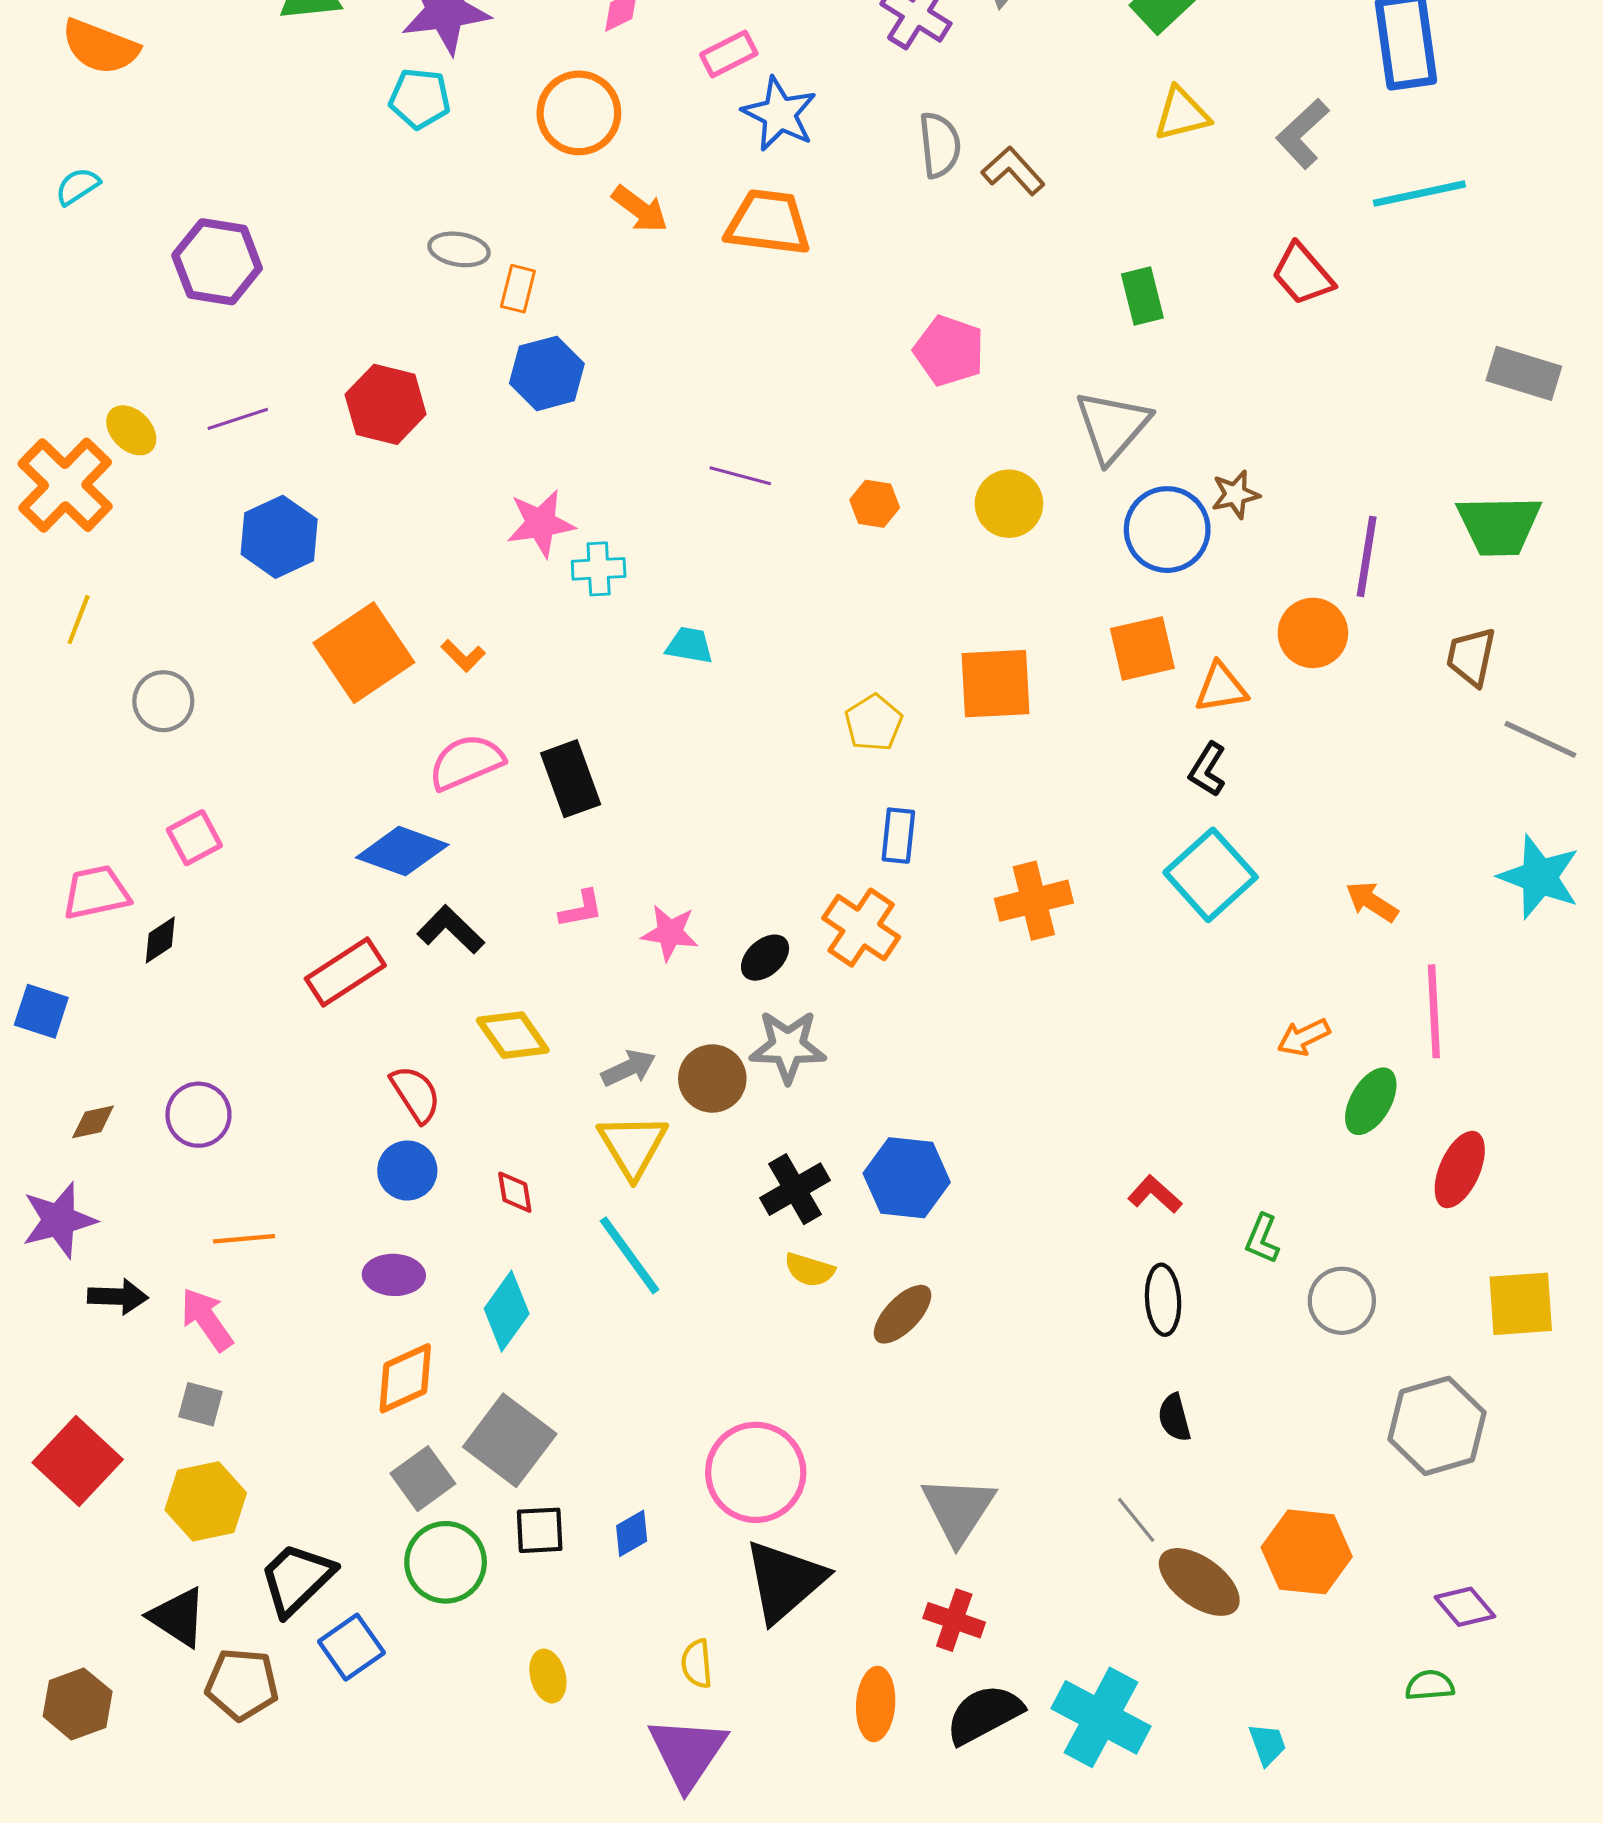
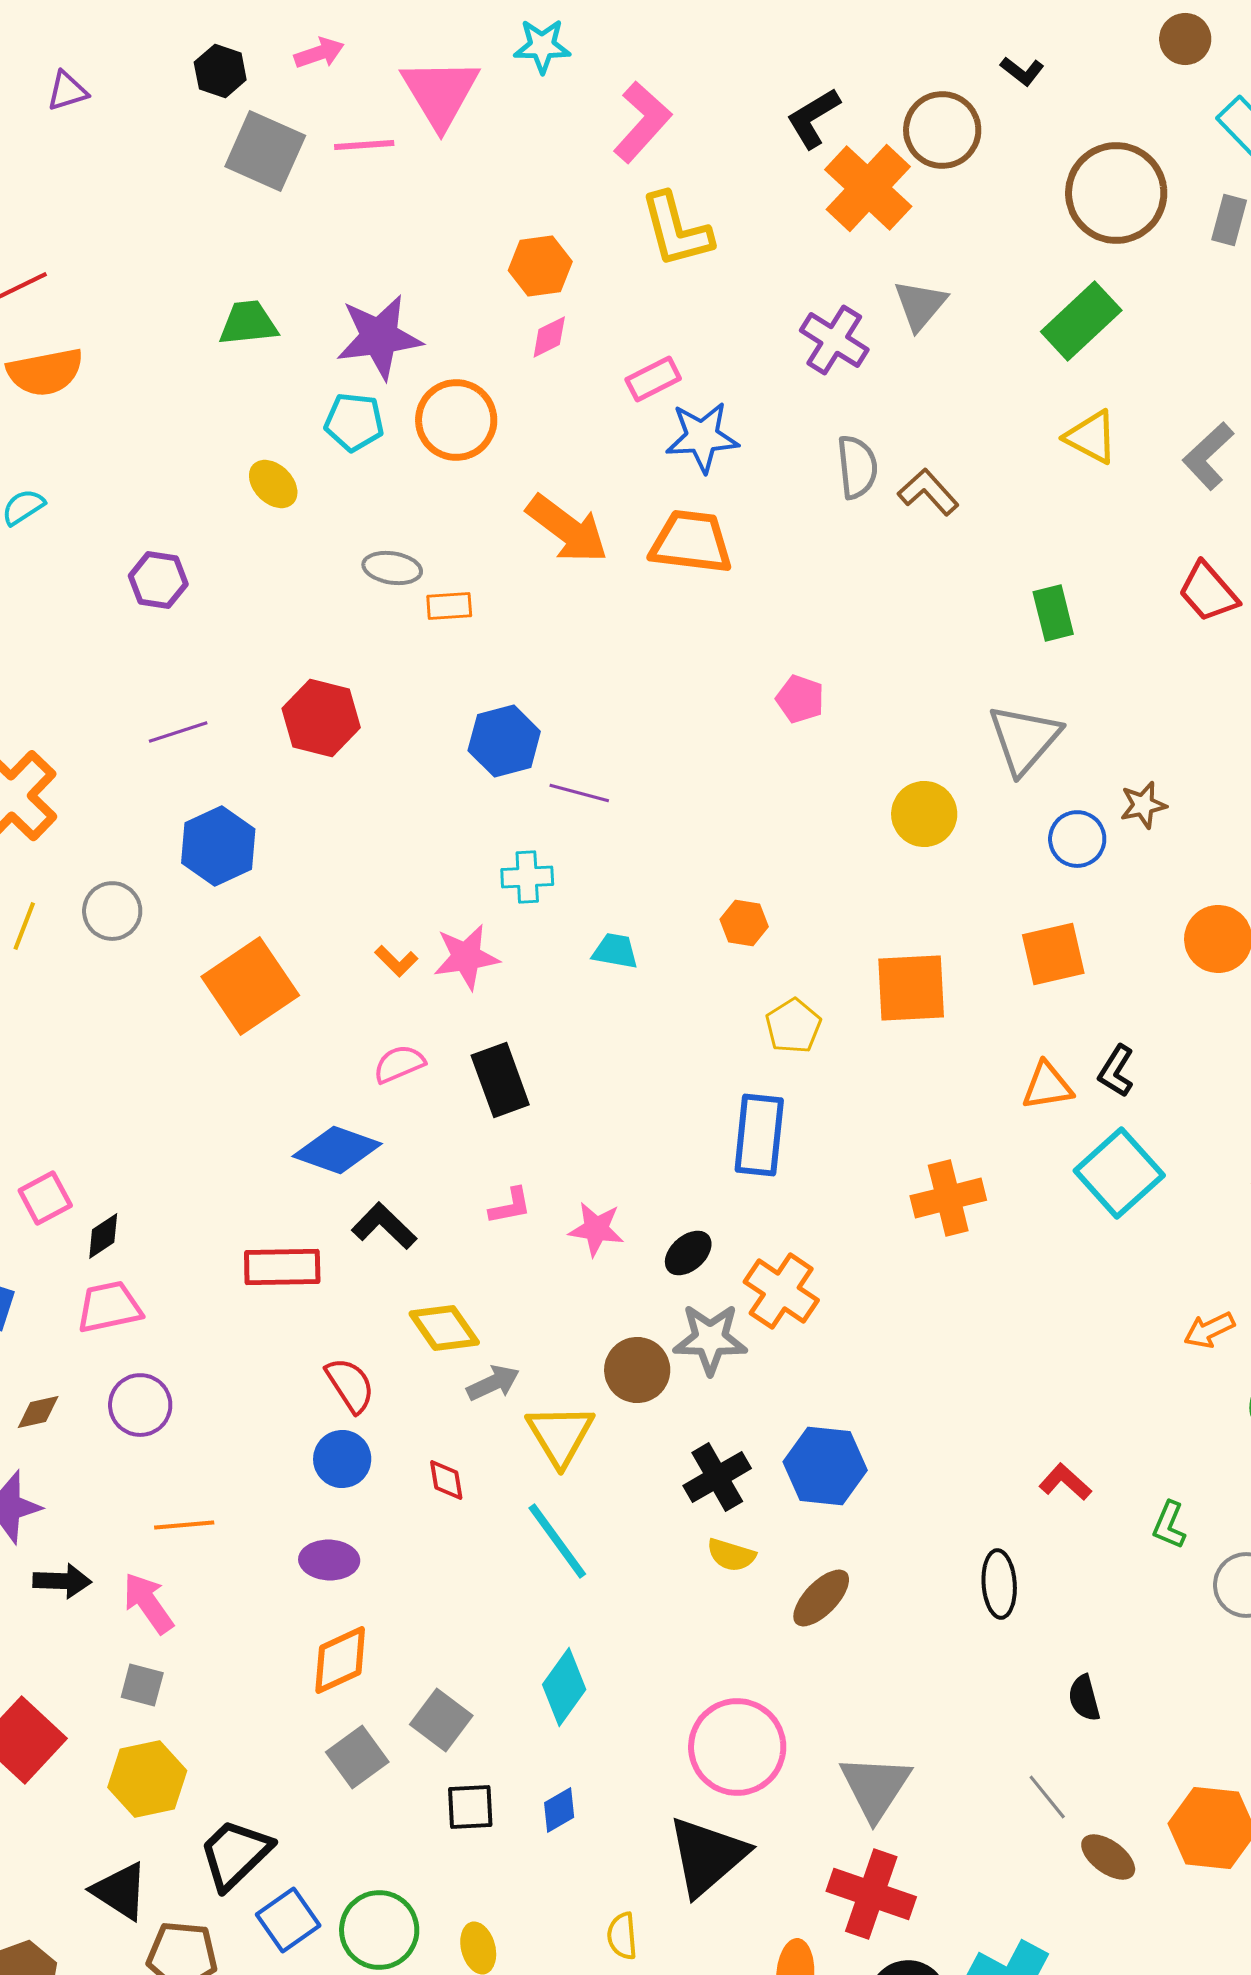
orange semicircle: (100, 47) -> (45, 372), turned -32
orange circle: (579, 113) -> (456, 420), moved
blue star: (779, 114) -> (702, 437), turned -30
yellow triangle: (1182, 114) -> (1091, 437), turned 42
orange arrow: (640, 209) -> (567, 529), size x1.5
purple hexagon: (217, 262) -> (158, 580), size x0.7
orange rectangle: (518, 289) -> (449, 606), turned 72
pink pentagon: (949, 351) -> (800, 699), moved, size x0.7
blue hexagon: (547, 373) -> (504, 741), moved
yellow ellipse: (131, 430) -> (273, 484), moved
purple line: (740, 476) -> (579, 793), moved
orange hexagon: (875, 504) -> (744, 923), moved
pink star: (541, 523) -> (466, 957), moved
blue circle: (1167, 530) -> (1077, 839), size x0.7
orange square: (364, 653) -> (250, 986), moved
orange triangle: (1221, 688) -> (1047, 1086), moved
gray circle: (163, 701) -> (112, 911), moved
pink semicircle: (466, 762) -> (399, 1064), size x0.7
blue rectangle: (898, 836) -> (759, 1135), moved, size x1.5
pink square: (194, 838) -> (45, 1198), moved
pink trapezoid: (96, 892) -> (109, 1307), moved
orange cross: (861, 928) -> (781, 1291), moved
red rectangle: (345, 972) -> (282, 1267), turned 32
gray arrow: (629, 1068) -> (493, 1383), moved
black ellipse: (1163, 1300) -> (999, 1584), moved
cyan diamond: (507, 1311) -> (564, 1687), moved
gray square: (510, 1440) -> (441, 1720), size x0.7
pink circle: (756, 1472) -> (737, 1747), moved
green circle: (446, 1562) -> (379, 1930), moved
brown ellipse: (1199, 1582) -> (1108, 1857), size x0.7
red cross: (954, 1620) -> (871, 1894), size x1.5

